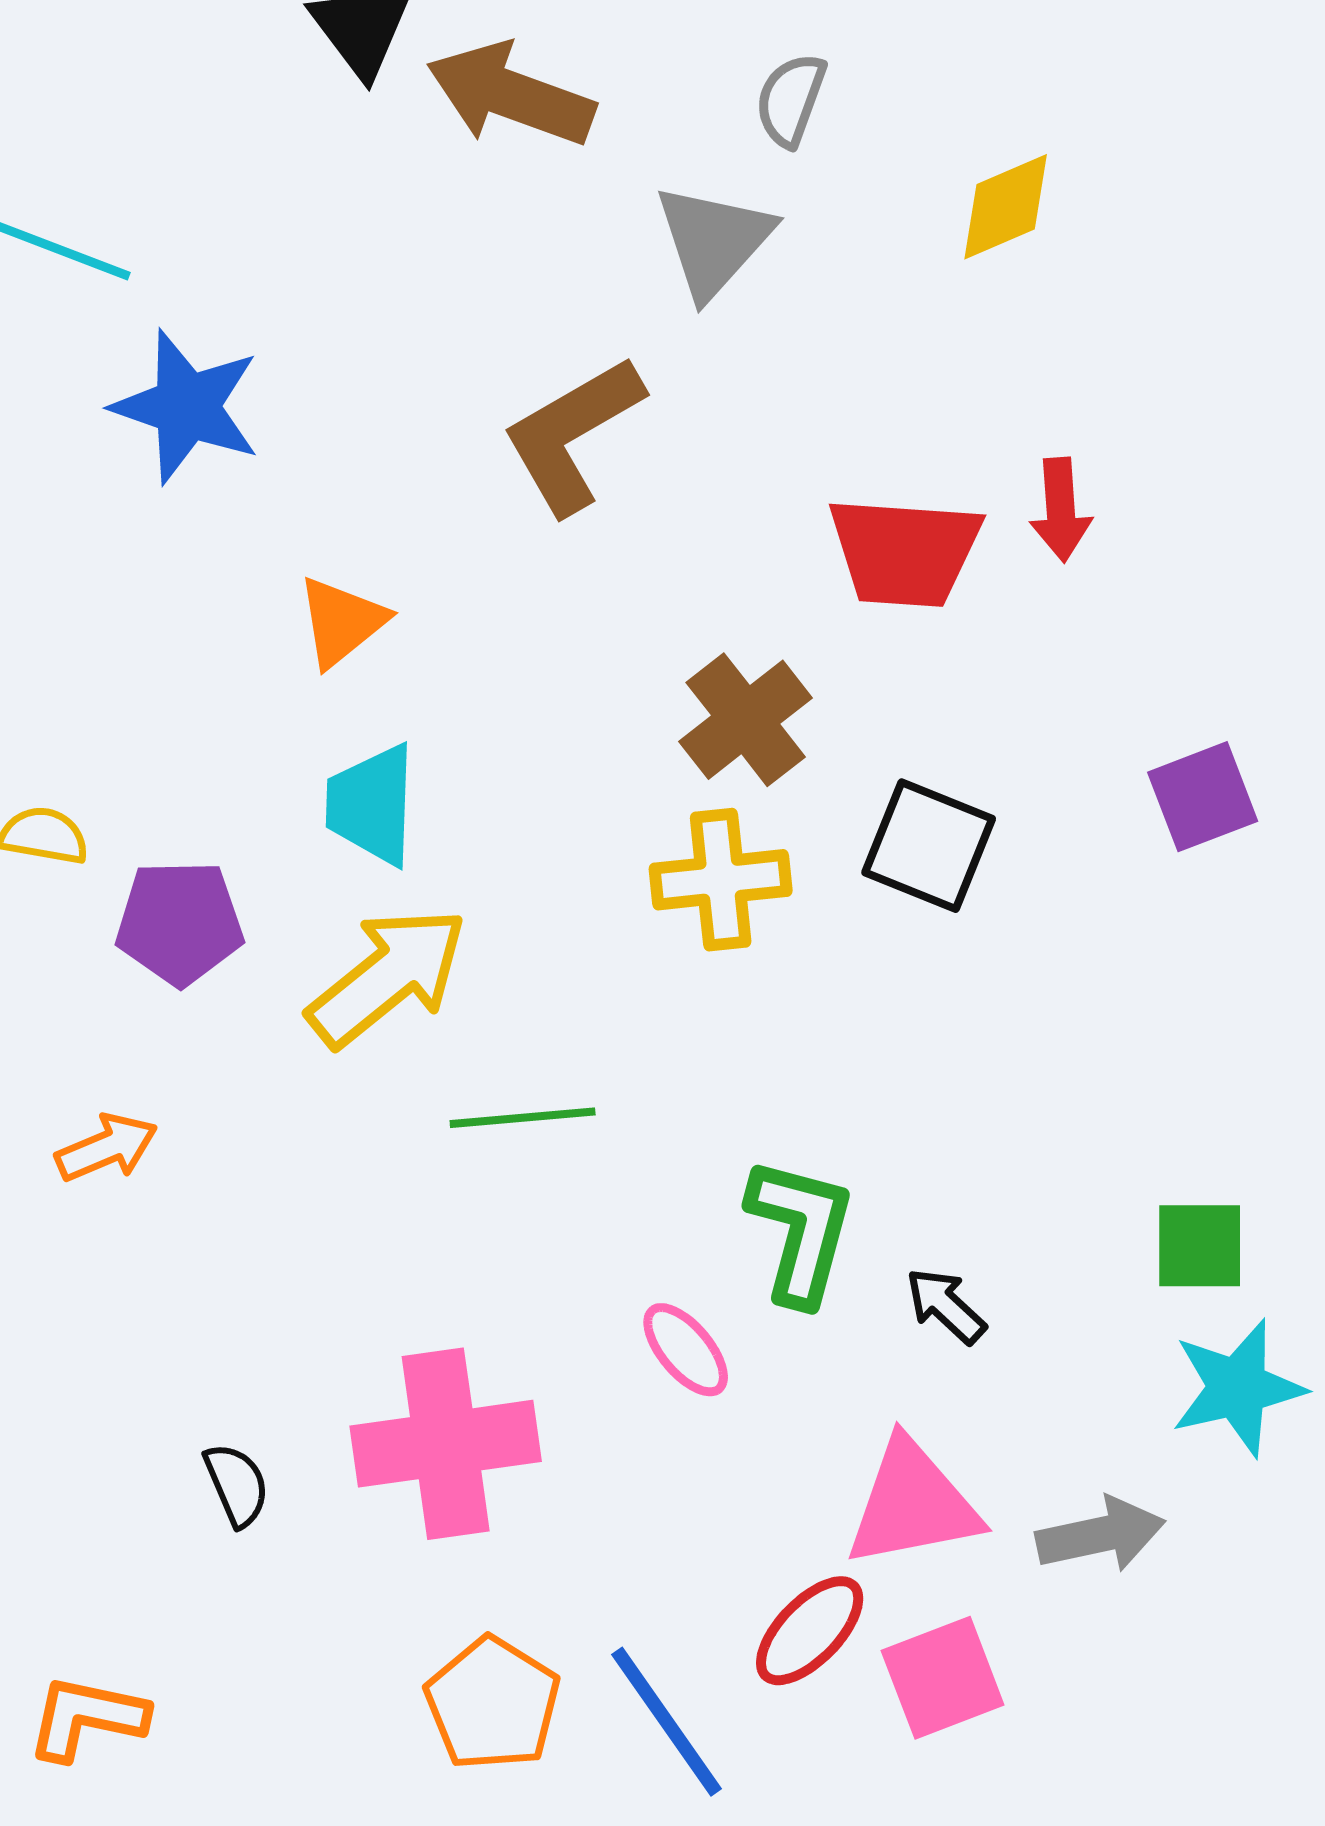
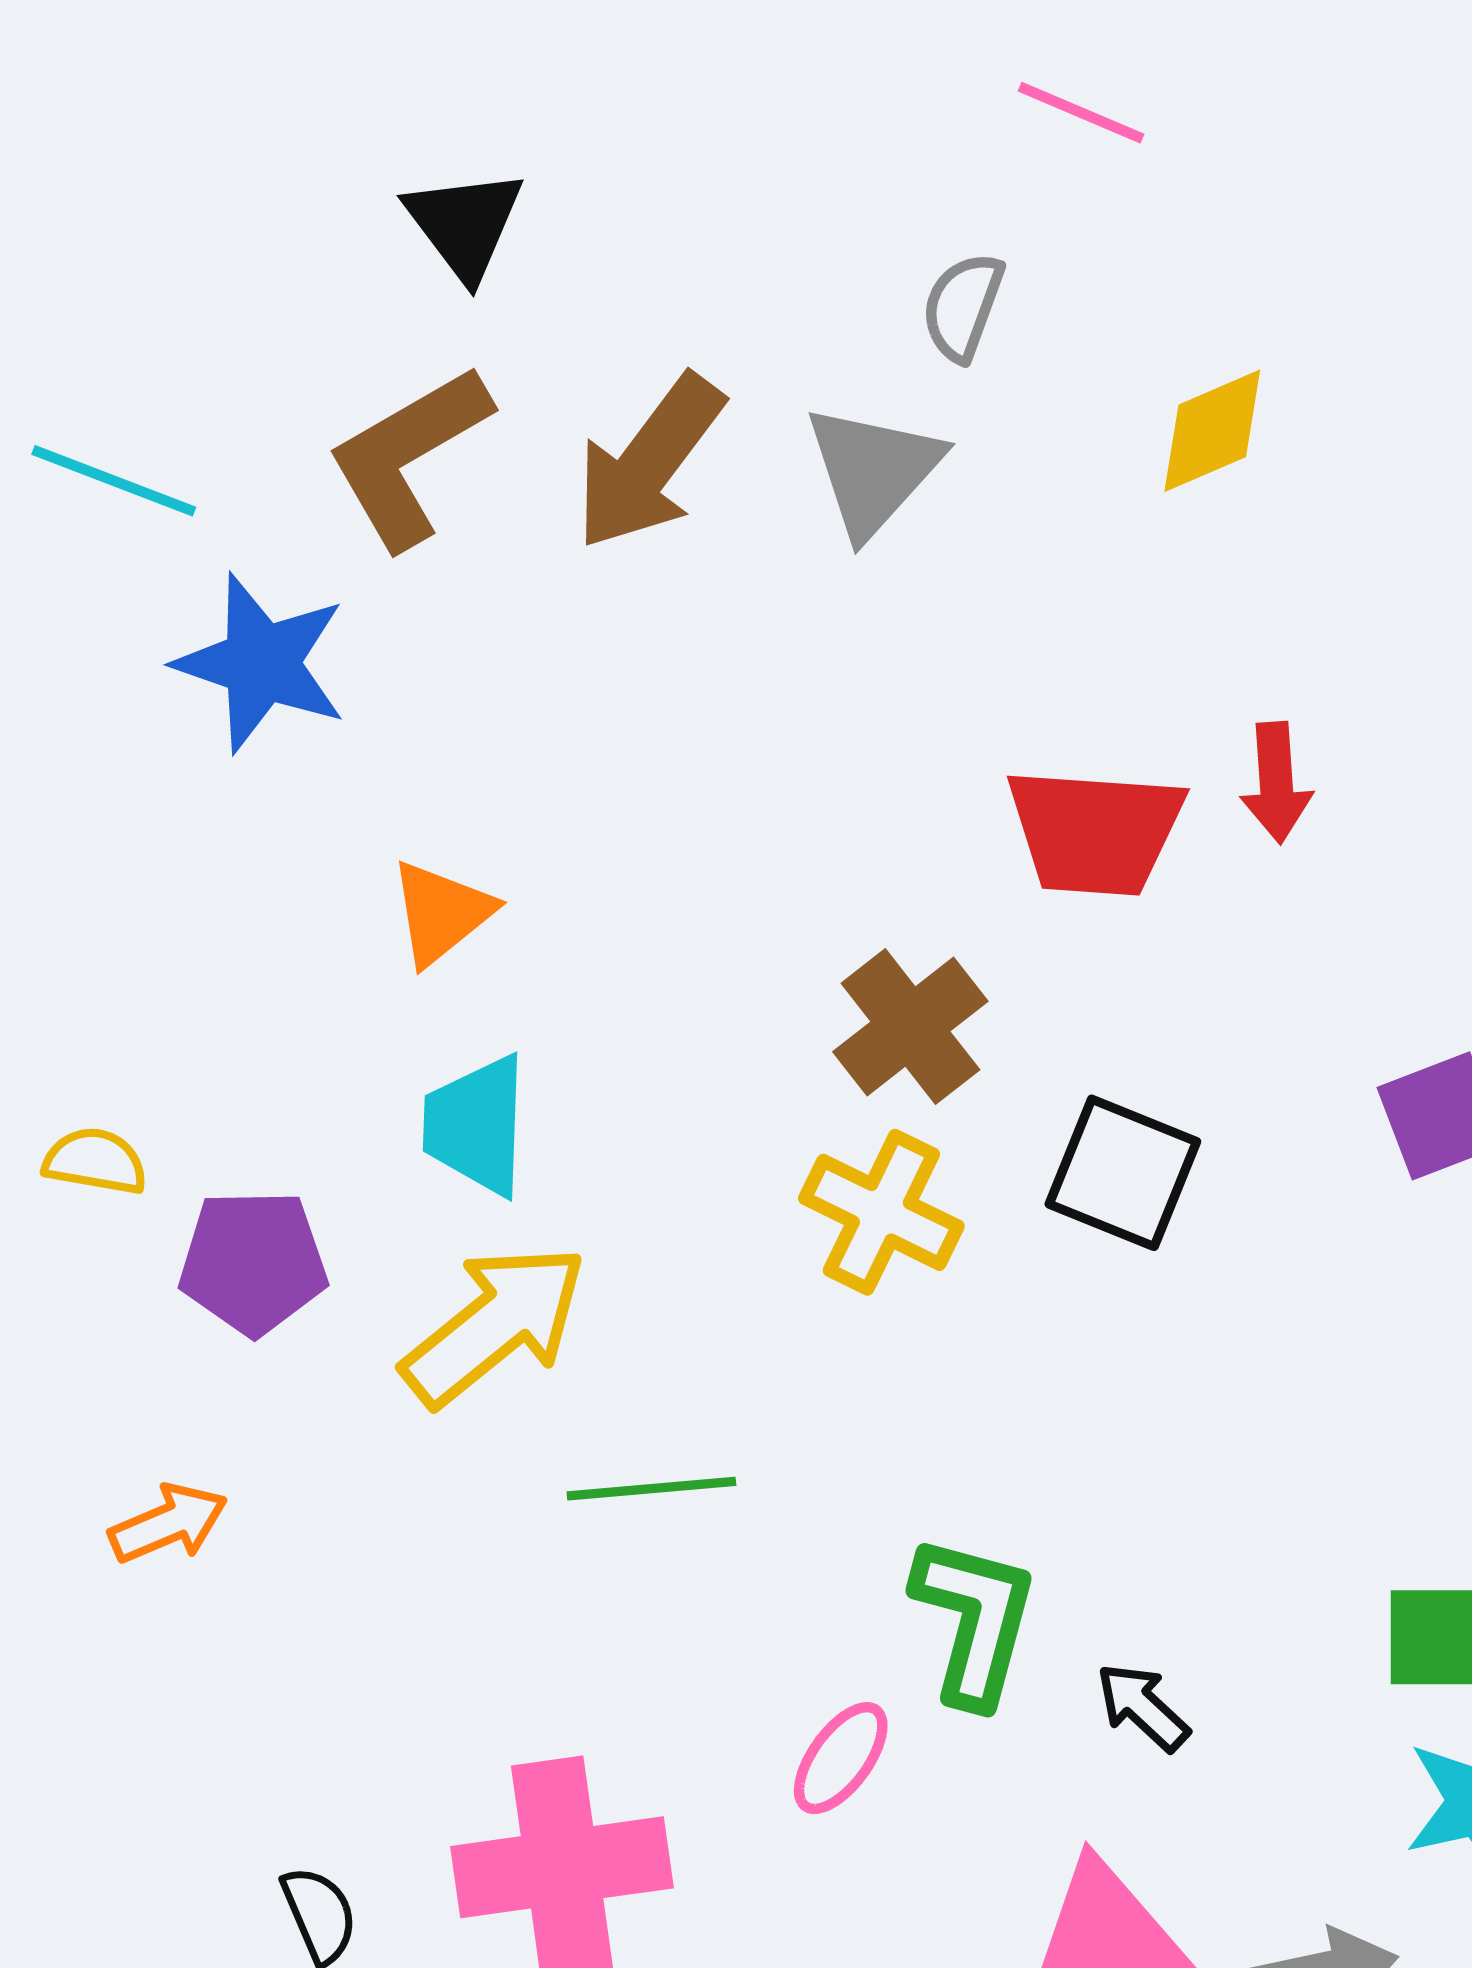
brown arrow: (511, 95) -> (649, 462), moved, turned -73
brown L-shape: (573, 435) -> (409, 456), moved
yellow cross: (721, 880) -> (881, 1212), turned 32
pink ellipse: (686, 1350) -> (841, 1758), turned 76

